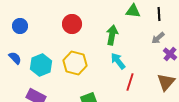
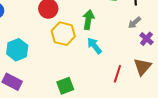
yellow hexagon: (75, 63) -> (63, 34), moved
red line: (130, 82) -> (117, 74), moved

